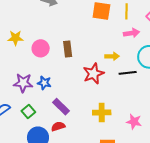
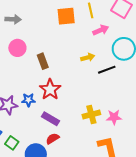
pink circle: (41, 48) -> (17, 48), moved
red star: (93, 74) -> (50, 89), moved
green square: (28, 111) -> (12, 143), moved
pink star: (134, 122) -> (114, 117), moved

